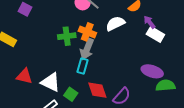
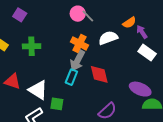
purple arrow: (150, 22) -> (142, 32), moved
green cross: (67, 36) -> (32, 46), moved
red diamond: (97, 90) -> (99, 74), moved
green square: (71, 94) -> (57, 104), turned -32

